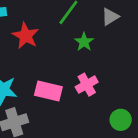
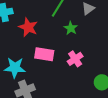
pink rectangle: (48, 91) -> (44, 54), moved

